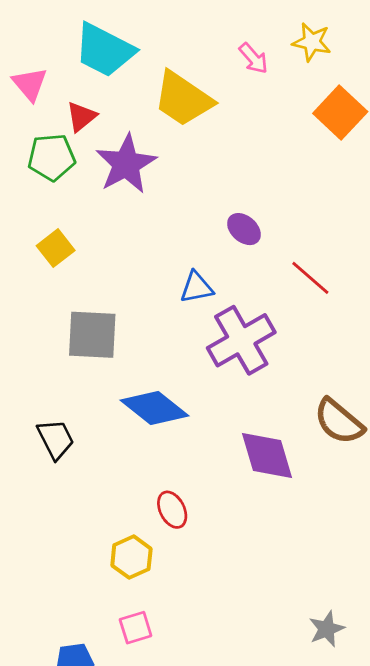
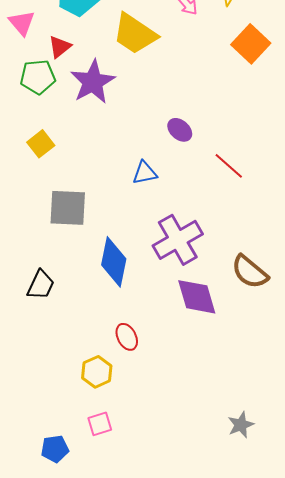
purple cross: (241, 340) -> (178, 240), moved
blue diamond: (155, 408) -> (114, 262), turned 63
black trapezoid: (56, 439) -> (41, 285), turned 52

